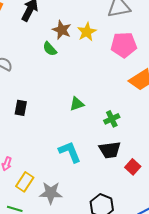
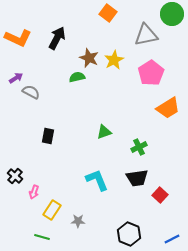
pink pentagon: (124, 45) -> (151, 73), turned -30
green semicircle: (50, 49) -> (77, 77), turned 119
gray star: (51, 193) -> (78, 221), size x0.6

